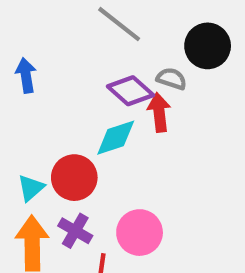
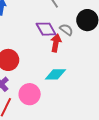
cyan diamond: (116, 138) -> (55, 74), moved

